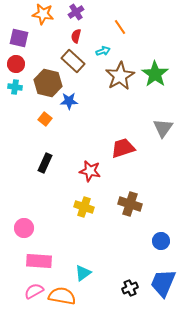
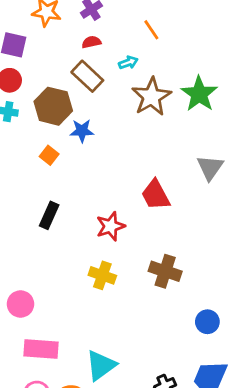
red semicircle: (76, 36) -> (91, 42), turned 64
red trapezoid: (123, 148) -> (156, 195), turned -100
red star: (90, 171) -> (111, 226), turned -30
cyan triangle: (83, 273) -> (101, 365), size x1.4

